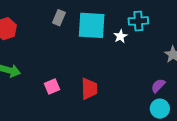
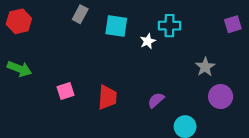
cyan square: (92, 25) -> (116, 26), size x0.7
purple semicircle: (158, 86) -> (156, 100), moved

